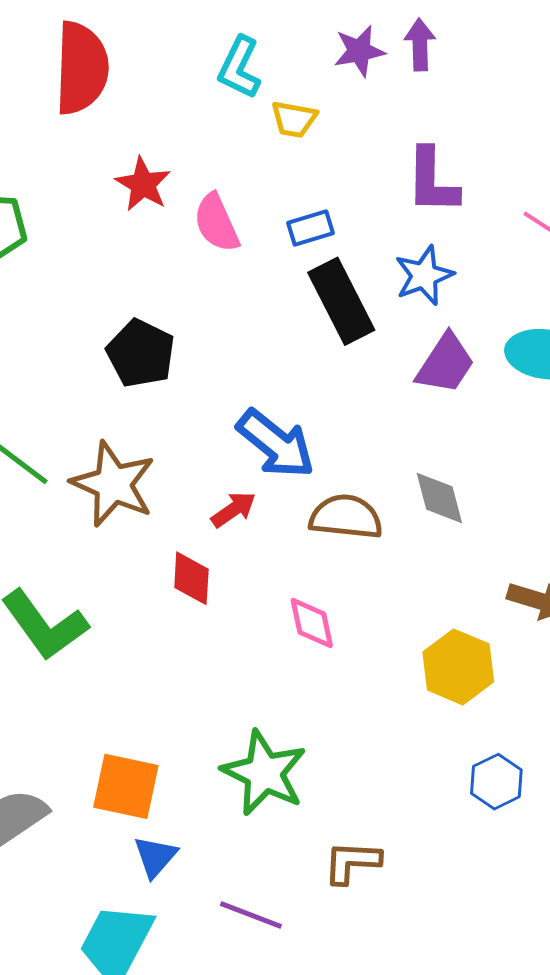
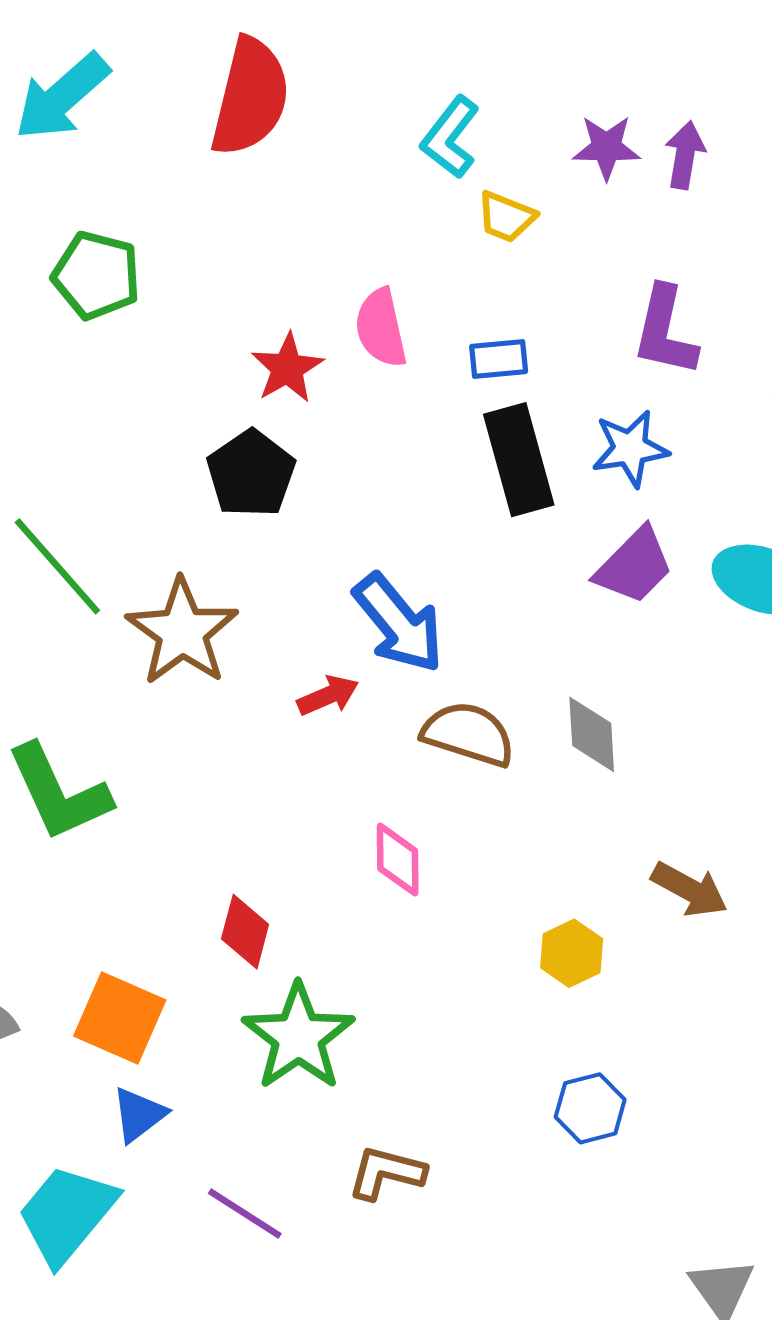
red star: (143, 184) -> (287, 368), moved
red diamond: (191, 578) -> (245, 932), moved
yellow hexagon: (458, 667) -> (572, 953), size x0.7

